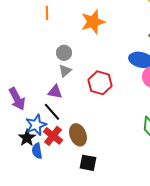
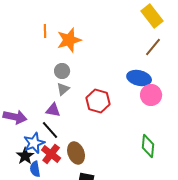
orange star: (93, 22) -> (69, 40), moved
purple arrow: (17, 99) -> (15, 117), turned -50

